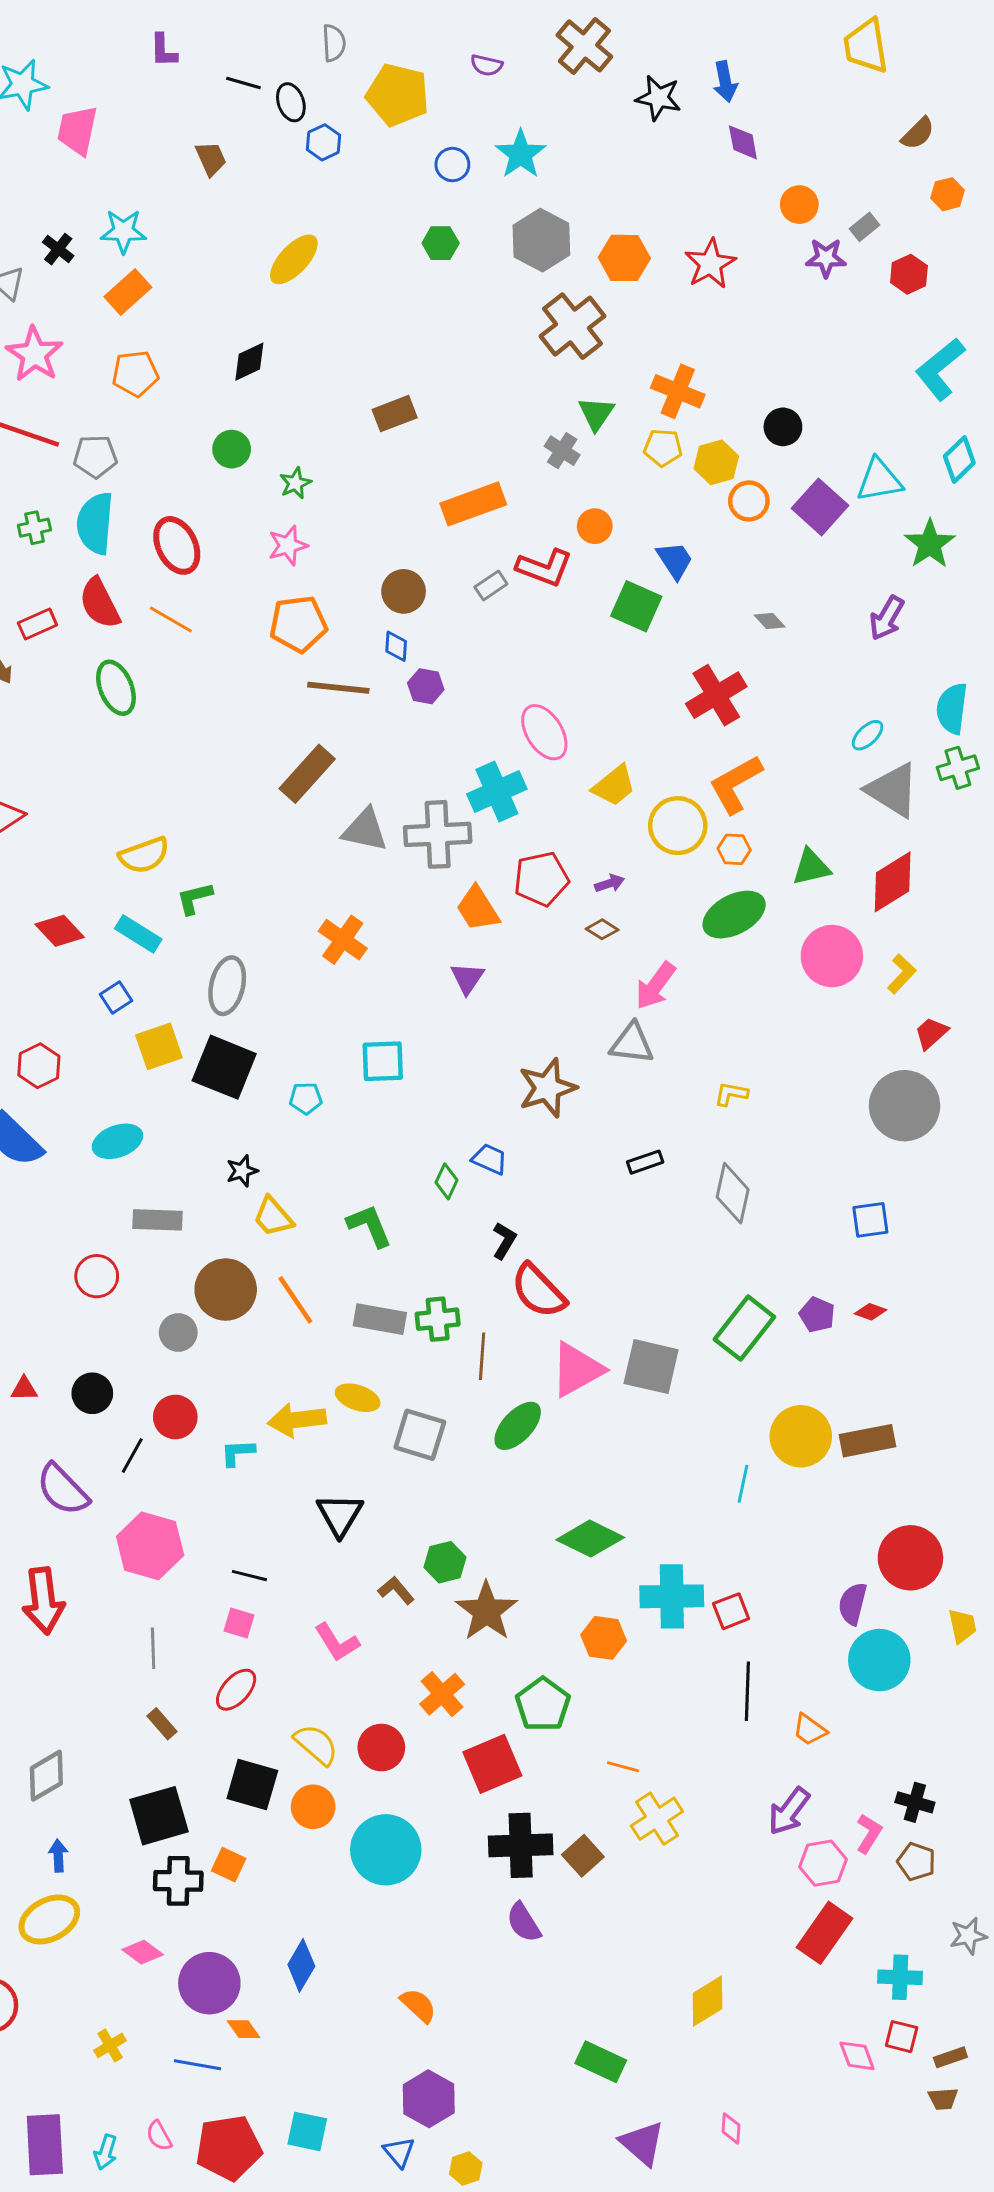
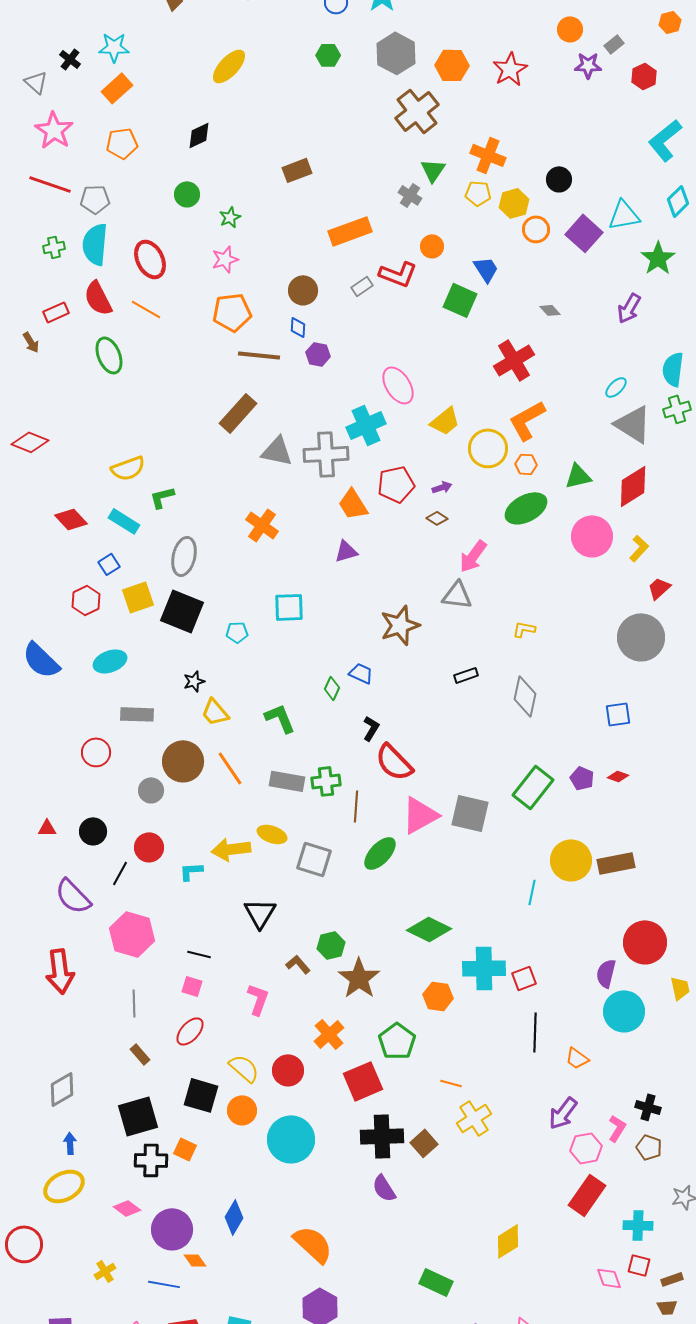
purple triangle: (467, 978) -> (346, 551), turned 40
red hexagon: (39, 1066) -> (86, 600), moved
pink L-shape: (337, 1642) -> (258, 999), turned -128
orange semicircle: (418, 2005) -> (313, 1244), size x1.6

